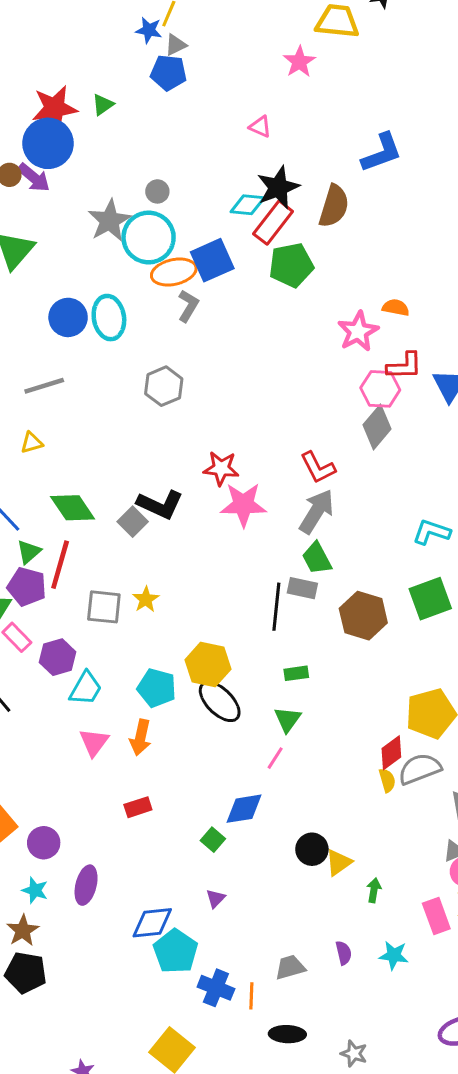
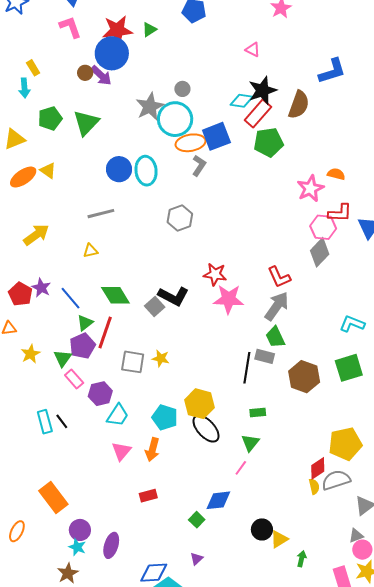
purple pentagon: (27, 587) -> (82, 346), turned 30
yellow star: (146, 599) -> (161, 358), turned -30
purple circle: (44, 843) -> (80, 530), moved

